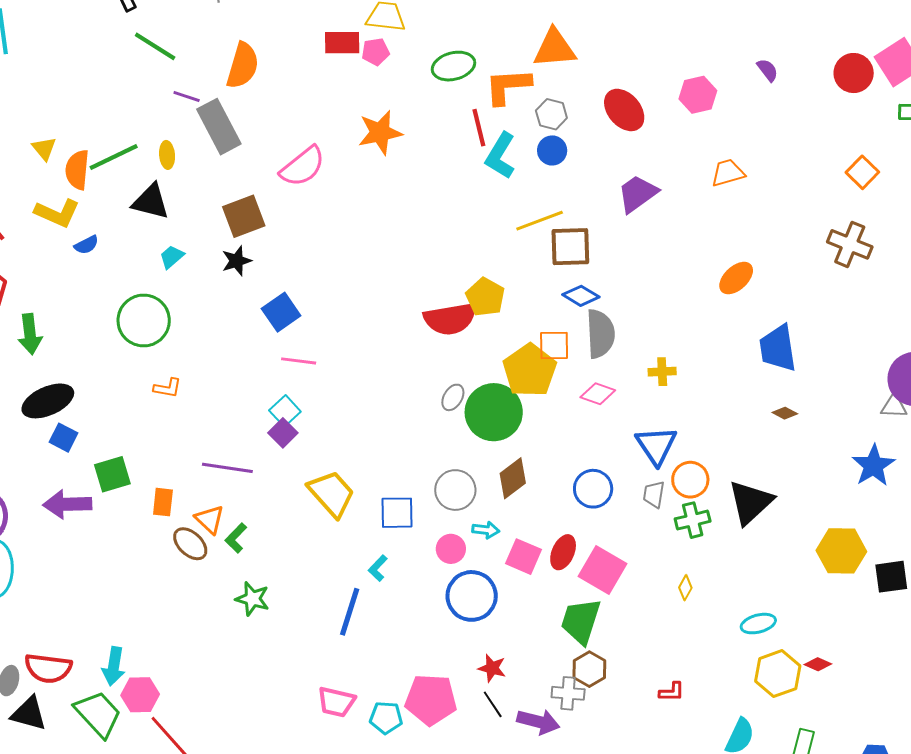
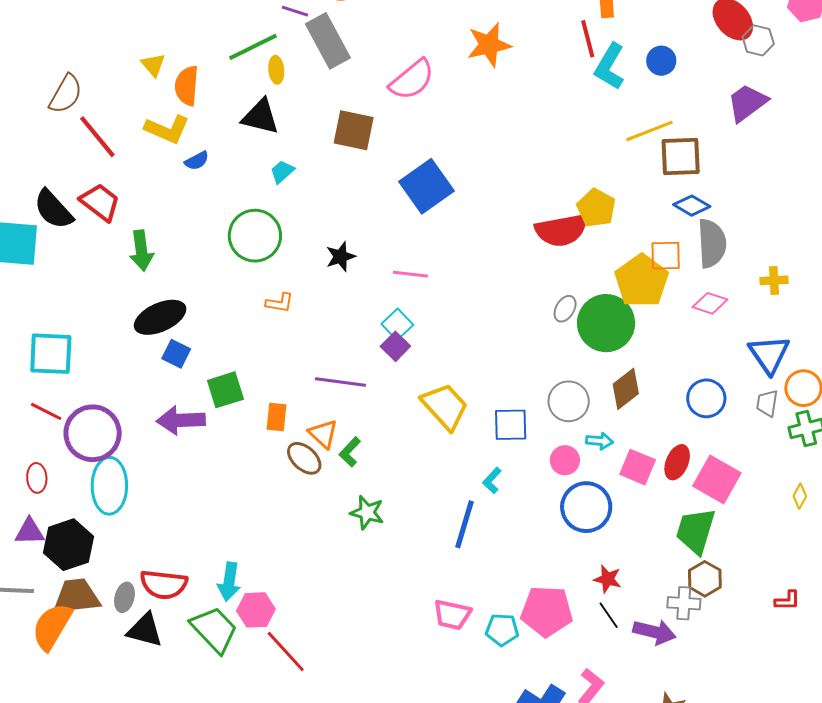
gray hexagon: (551, 114) -> (758, 40), moved
green line: (114, 157) -> (253, 47), moved
brown square: (244, 216) -> (354, 130), turned 33
black star: (237, 261) -> (341, 257), moved
blue square: (281, 312) -> (426, 186), moved, size x1.4

